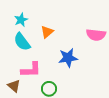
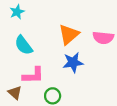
cyan star: (21, 20) -> (17, 12), moved
orange triangle: (47, 32) -> (69, 34), moved, size x1.5

